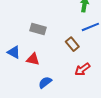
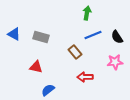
blue triangle: (14, 52) -> (14, 34), moved
red arrow: (82, 69) -> (85, 77), turned 35

